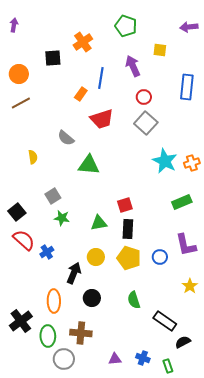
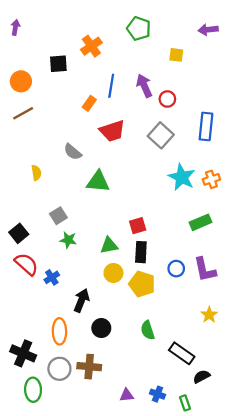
purple arrow: (133, 66) -> (144, 86), moved
blue rectangle: (187, 87) -> (206, 127), moved
red circle: (144, 97) -> (167, 99), moved
yellow circle: (96, 257) -> (113, 273), moved
blue circle: (160, 257) -> (176, 269), moved
black cross: (21, 321) -> (23, 353), turned -30
green ellipse: (48, 336) -> (33, 390), moved
gray circle: (64, 359) -> (59, 369), moved

